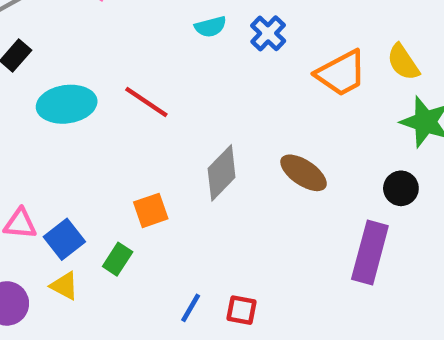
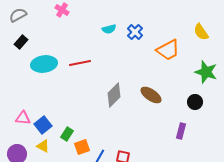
yellow semicircle: (403, 62) -> (201, 32), moved
red line: (146, 102) -> (80, 63), turned -45
orange square: (151, 210) -> (82, 147), moved
purple rectangle: (370, 253) -> (181, 131), size x0.6

